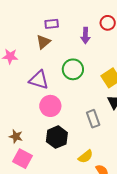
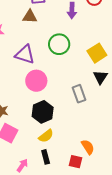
brown triangle: (43, 42) -> (30, 17), turned 42
yellow semicircle: (86, 157) -> (46, 136), moved

